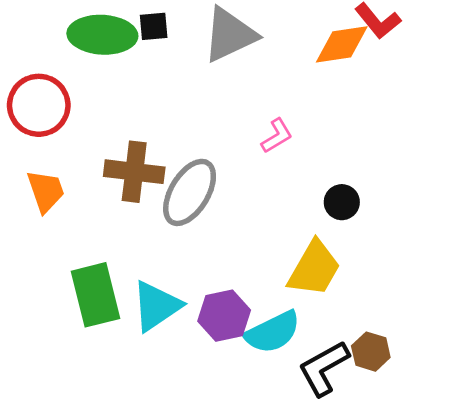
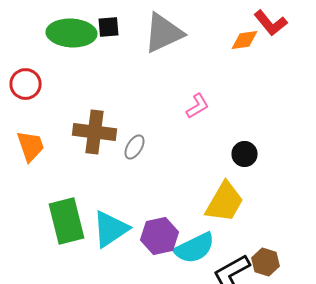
orange diamond: (342, 44) -> (244, 40), size x0.7
red circle: (39, 105) -> (26, 84), size x0.7
gray ellipse: (190, 192) -> (134, 147), size x0.5

